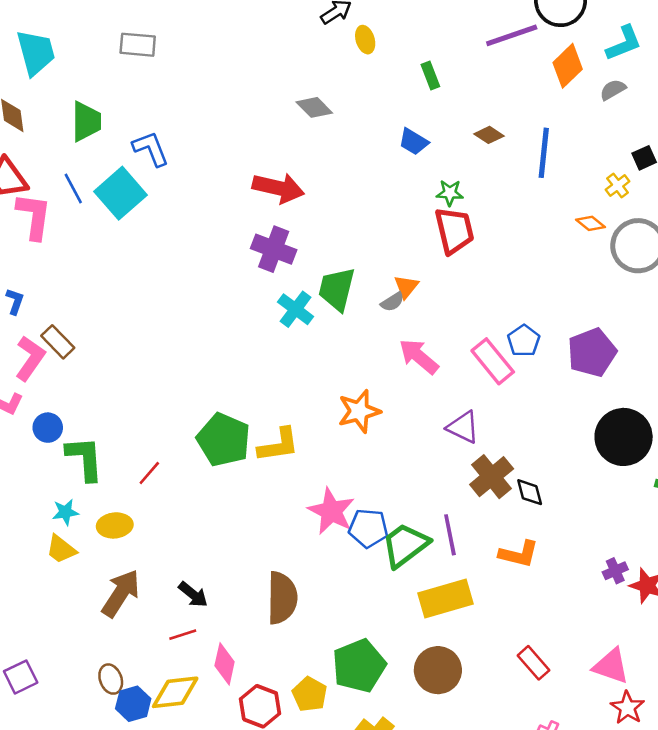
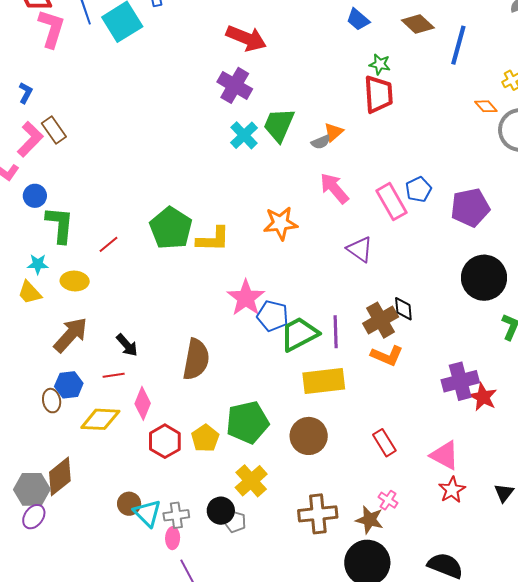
brown diamond: (489, 135) -> (418, 24), size x1.4
brown cross: (492, 477) -> (381, 320), moved
purple cross: (615, 571) -> (460, 381), size x1.8
blue hexagon: (133, 704) -> (69, 385), moved

